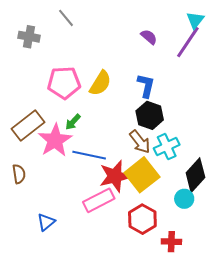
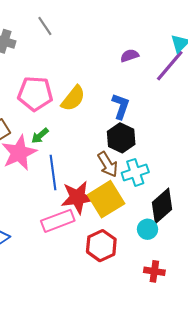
purple semicircle: (149, 37) -> (130, 56), turned -66
blue line: (89, 155) -> (53, 172), turned 64
red cross: (171, 242) -> (154, 271), moved

